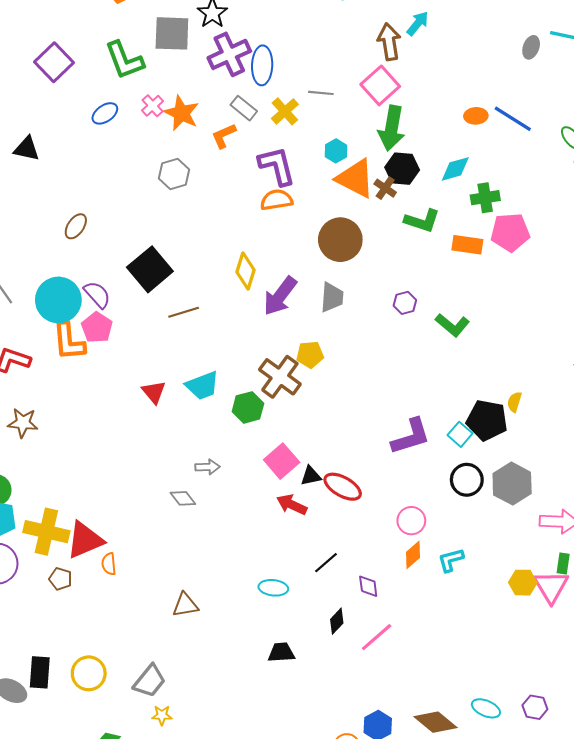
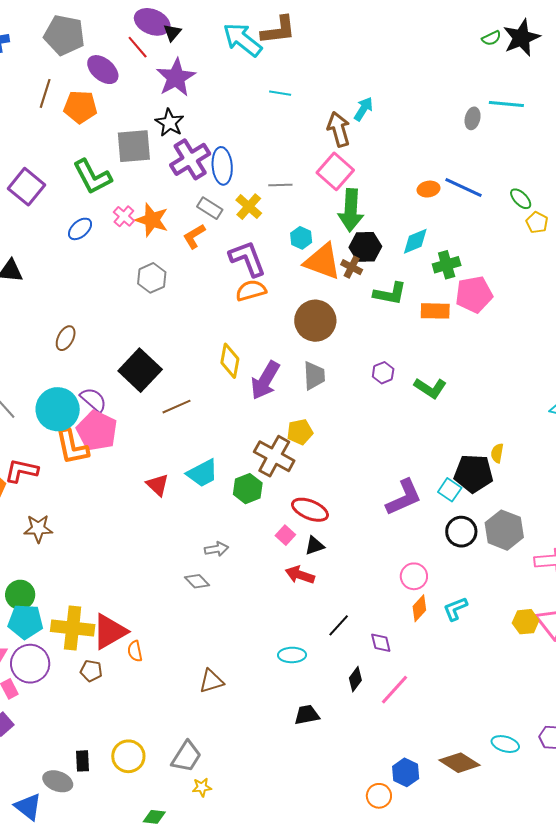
pink pentagon: (97, 327) -> (97, 431), size x1.4
pink square: (282, 461) -> (285, 535), size x0.6
red ellipse: (343, 487) -> (310, 510), moved
black rectangle: (40, 672) -> (82, 761), size x0.7

